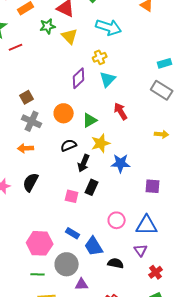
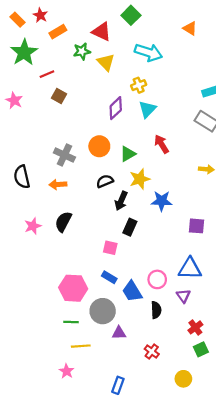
brown square: (27, 97) -> (59, 96), moved, turned -32
pink square: (72, 196) -> (110, 248), moved
pink circle: (117, 220) -> (157, 279), moved
black semicircle: (116, 263) -> (156, 310), turned 77
red cross: (156, 272) -> (195, 327), moved

